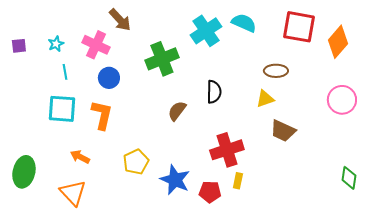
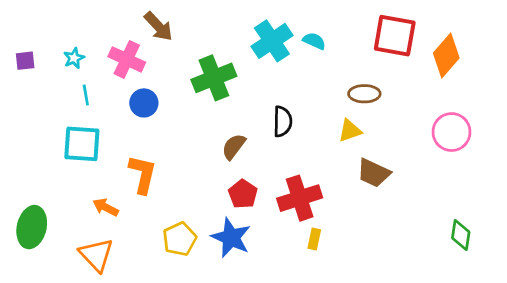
cyan semicircle: (244, 23) -> (314, 41), moved, size x0.7
orange L-shape: (102, 115) -> (143, 174), moved
yellow pentagon: (136, 162) -> (180, 239), moved
red pentagon: (210, 192) -> (243, 194), moved, turned 30

